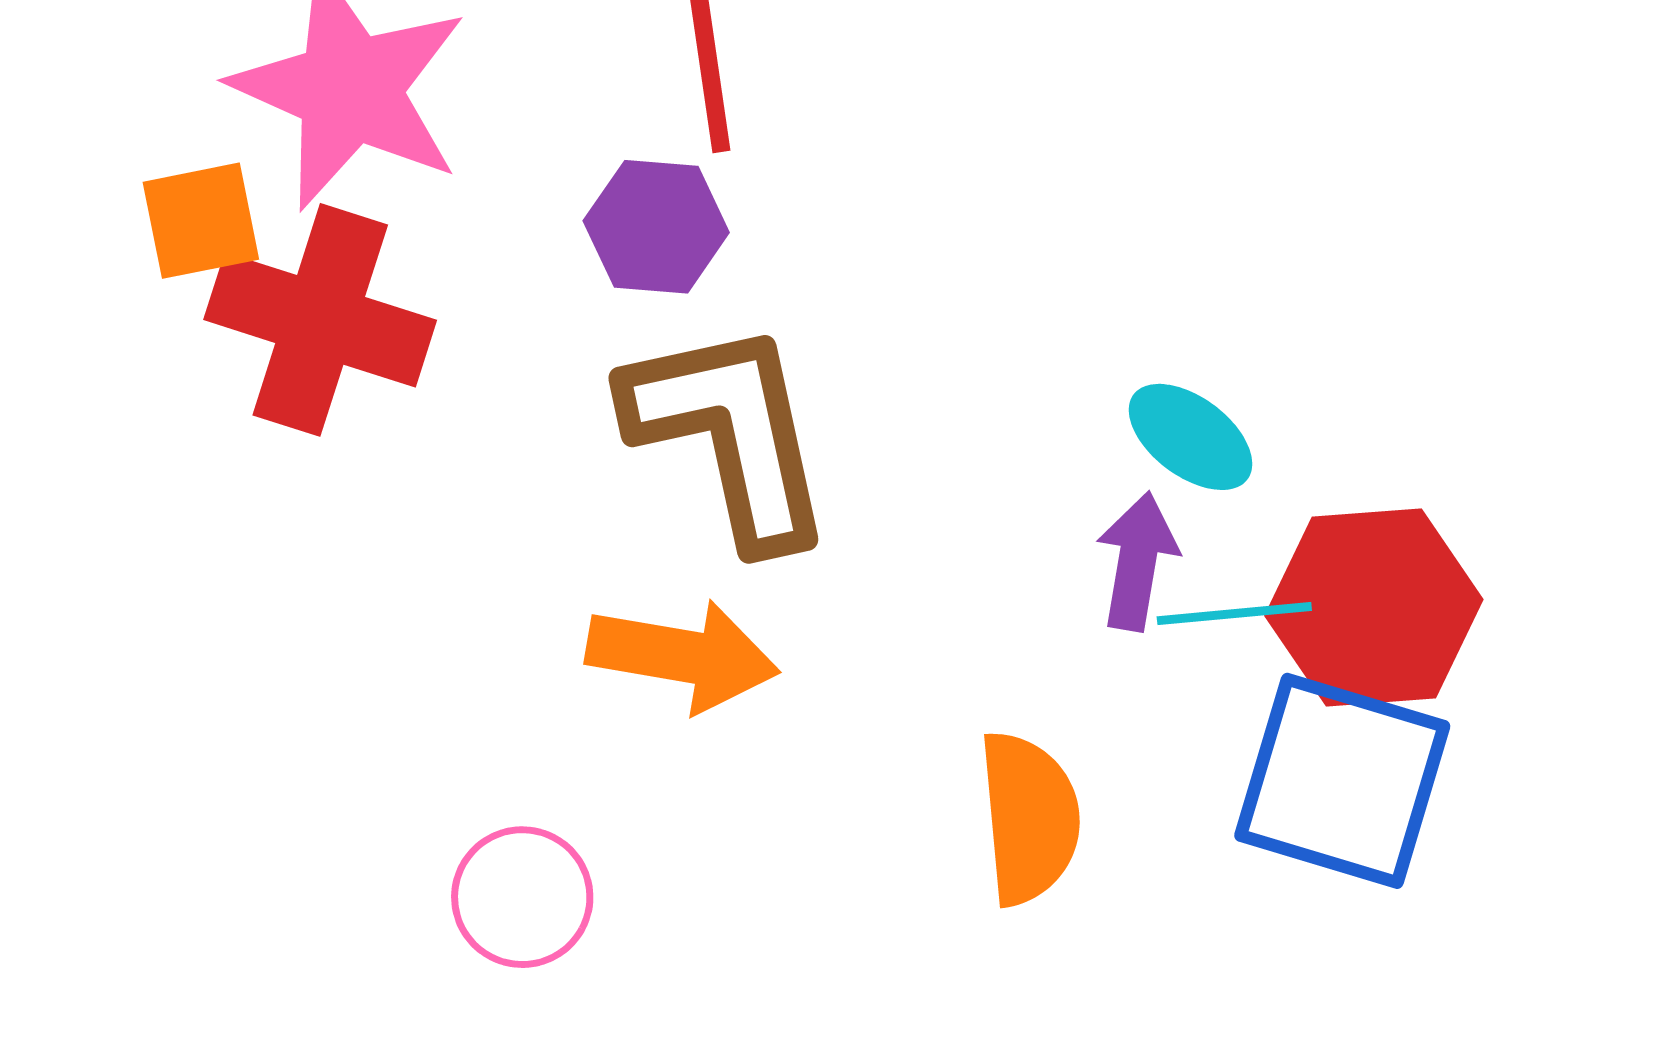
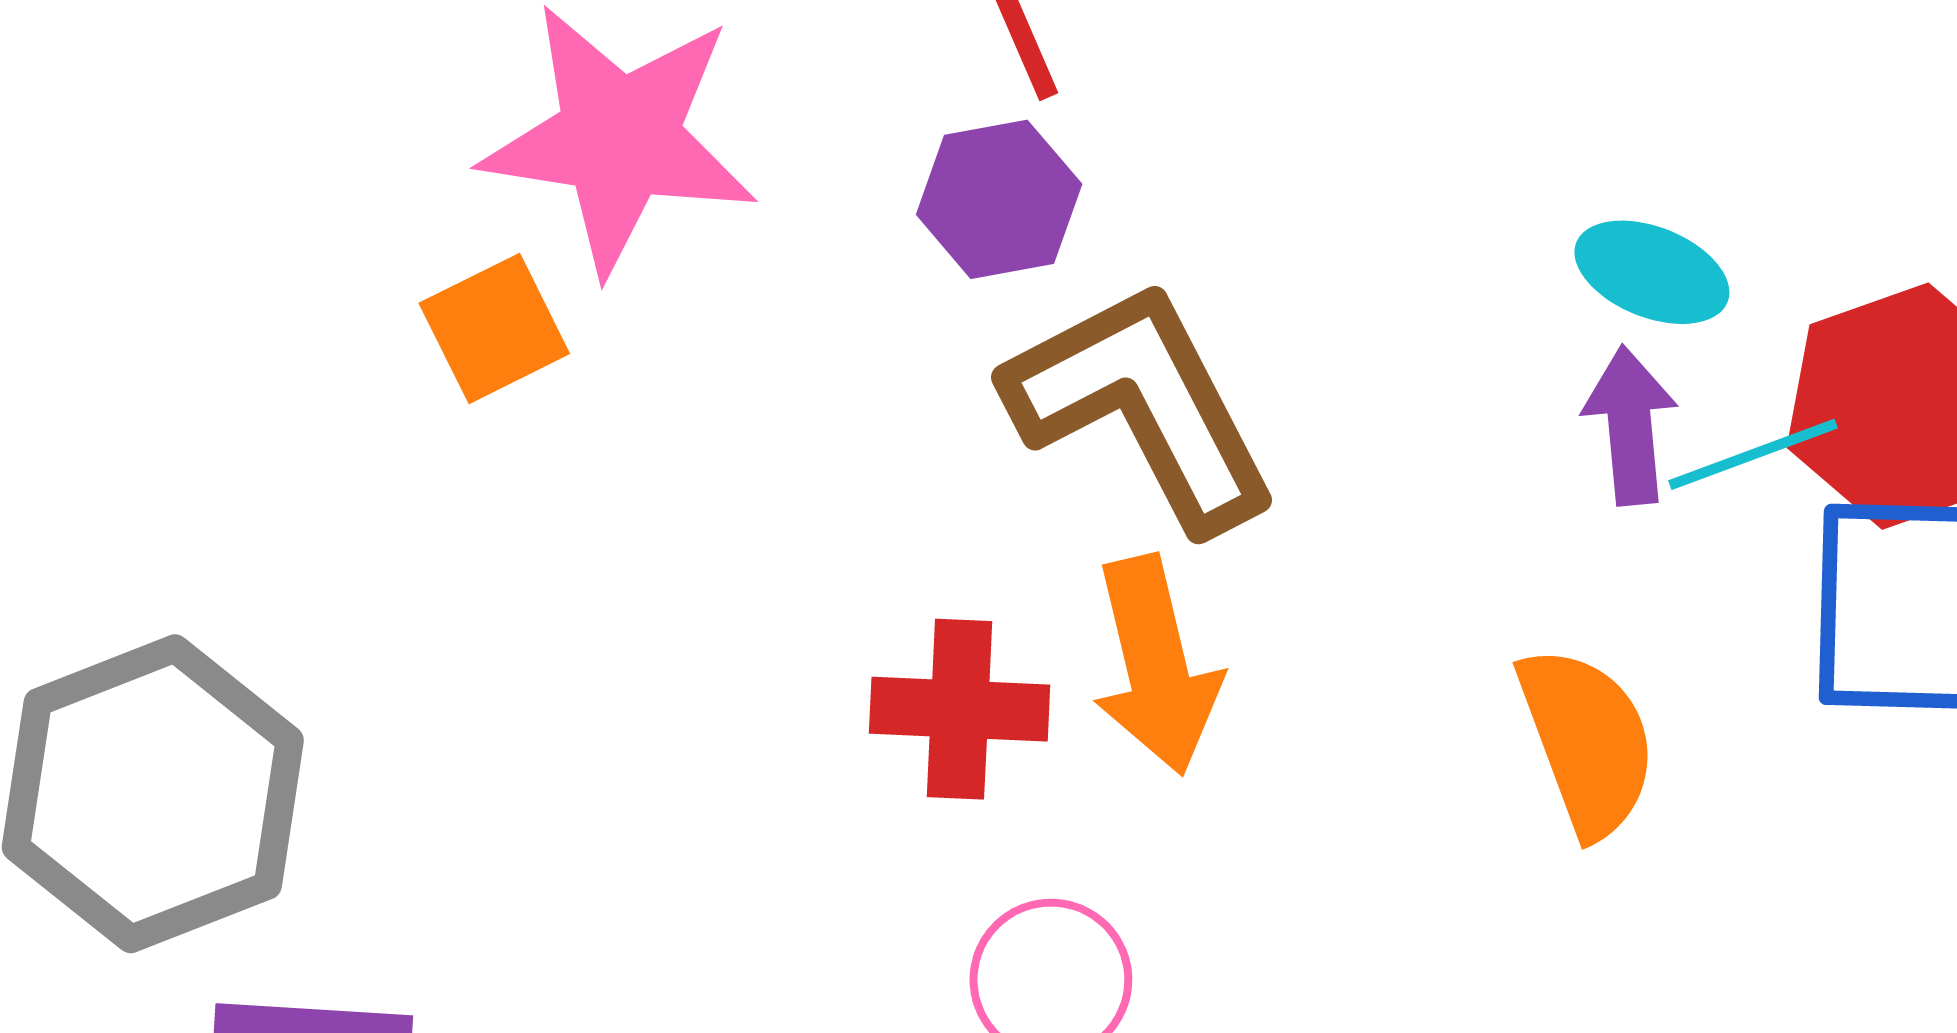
red cross: (320, 320) -> (960, 709), moved, size x0.7
orange arrow: (683, 656) -> (1156, 665), turned 82

